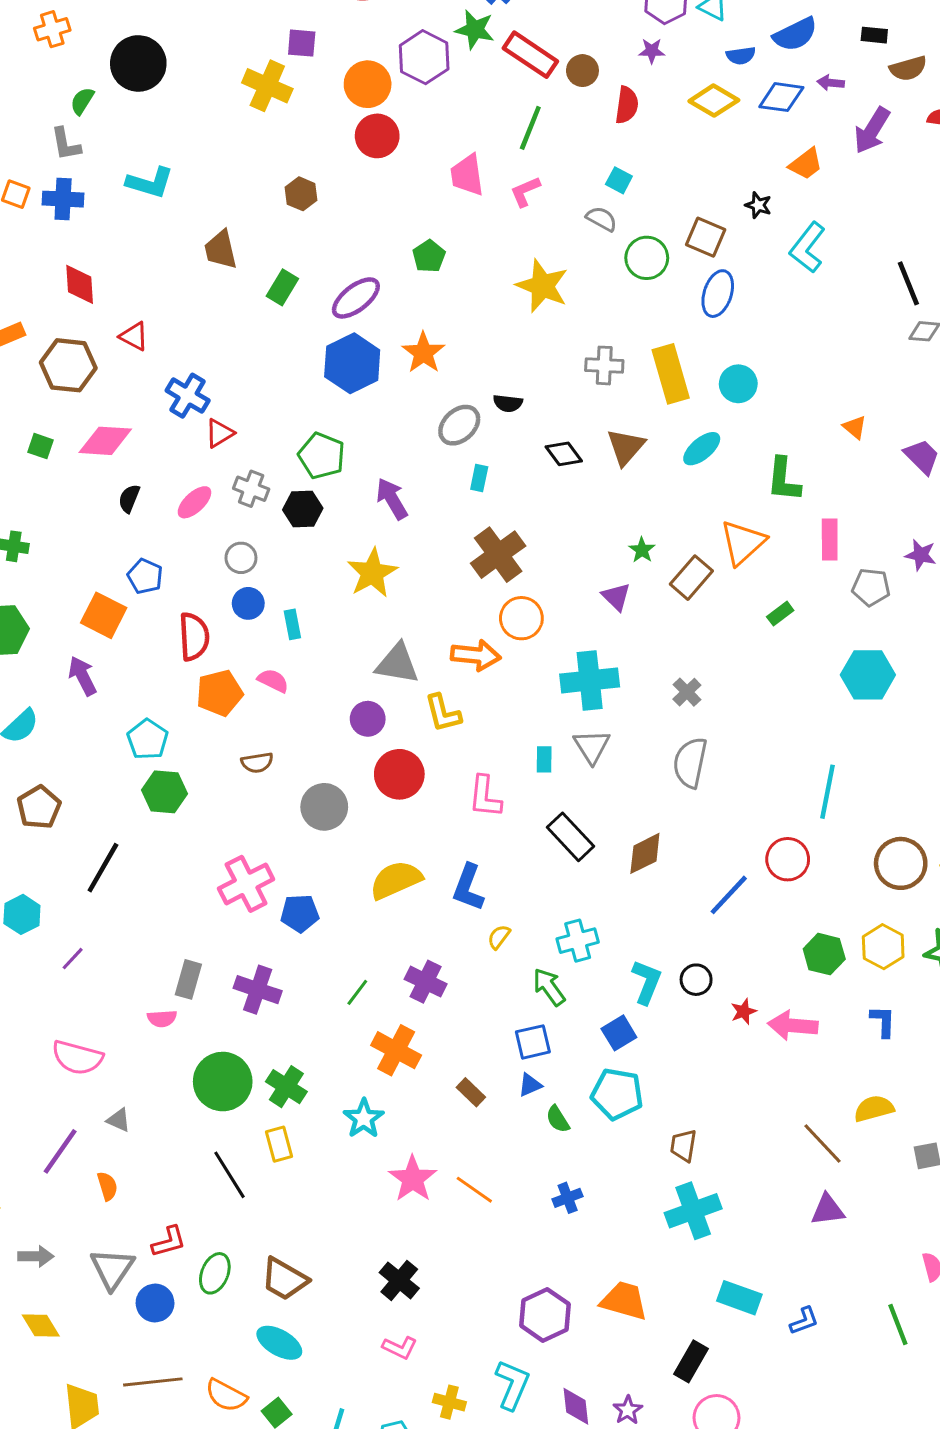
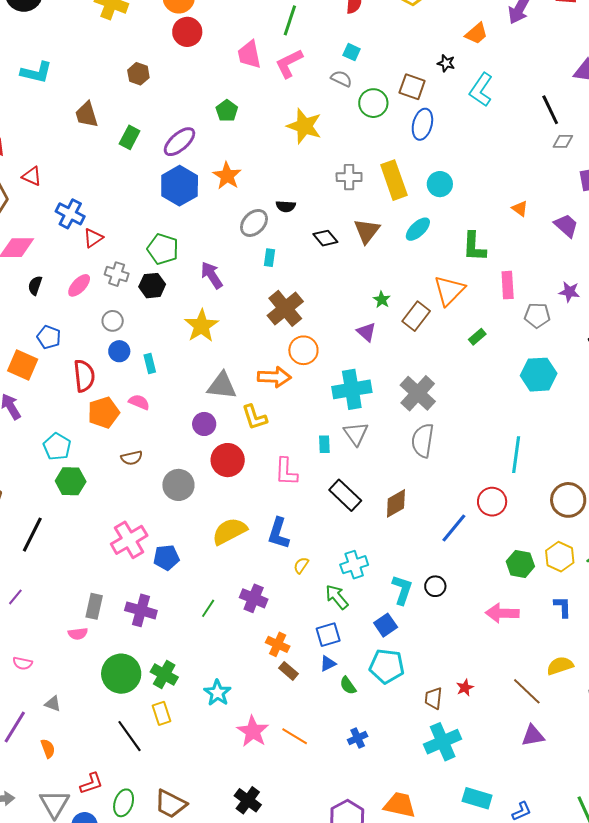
pink L-shape: (525, 192) -> (289, 63), size x1.4
gray cross: (687, 692) -> (418, 393), size x1.8
red star: (744, 1011) -> (465, 688), moved
orange cross: (396, 1050) -> (278, 644), moved, size x0.7
pink semicircle: (77, 1058) -> (23, 663), size x0.6

